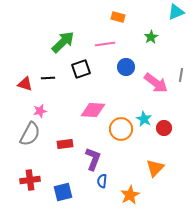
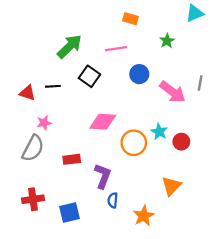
black square: (81, 69) -> (89, 76), turned -36

